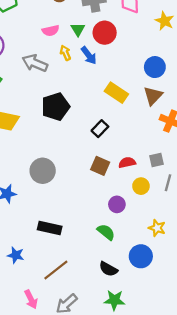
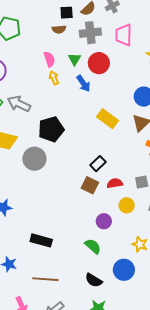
pink semicircle: (51, 31) -> (49, 59), turned -98
yellow arrow: (65, 53) -> (54, 78), moved
gray arrow: (35, 63) -> (19, 104), moved
black rectangle: (100, 129) -> (98, 164), moved
gray circle: (43, 171) -> (34, 159), moved
brown line: (56, 270) -> (45, 279), turned 40

